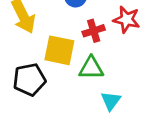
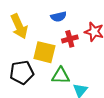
green triangle: (91, 68) -> (61, 76), moved

